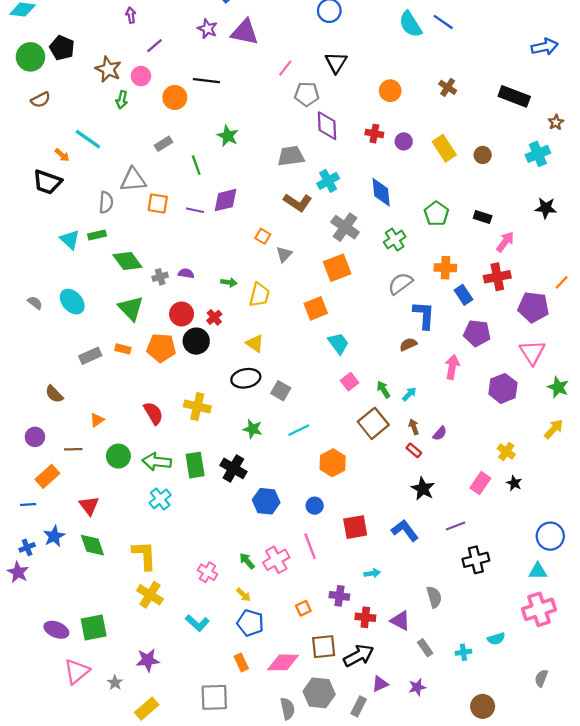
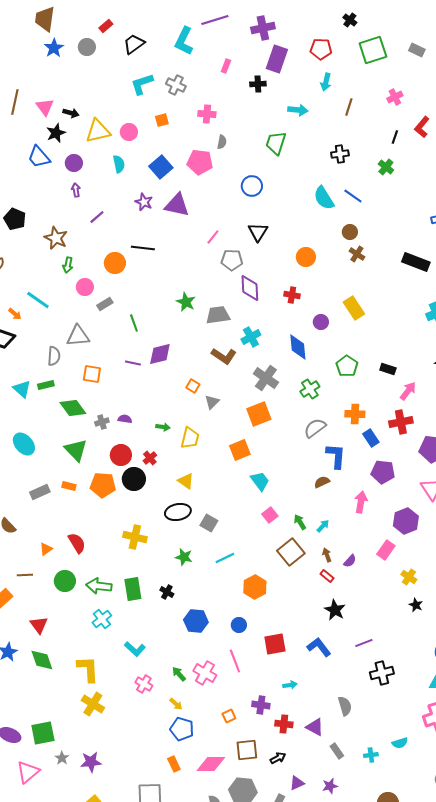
pink circle: (141, 76) -> (85, 287), moved
green star: (228, 136) -> (186, 302), moved
purple circle: (404, 141) -> (321, 322), moved
brown circle: (483, 155) -> (350, 232), moved
orange square: (158, 203) -> (92, 374), moved
red semicircle: (153, 413) -> (77, 543), moved
black cross: (233, 468) -> (167, 592), size x0.6
pink rectangle: (480, 483) -> (386, 550), moved
pink cross: (276, 560) -> (205, 673), turned -30
cyan L-shape: (197, 623) -> (135, 649), moved
black arrow: (359, 656) -> (278, 758), size x0.6
gray star: (115, 683) -> (62, 758), moved

